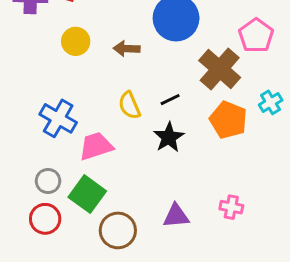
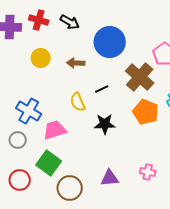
black line: (170, 100) -> (102, 89), moved
black star: (169, 137) -> (105, 124), turned 30
gray circle: (48, 181) -> (18, 140), moved

